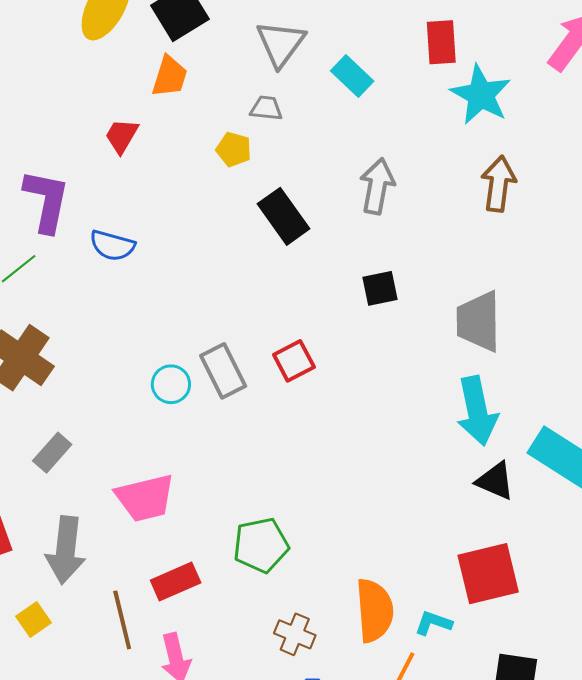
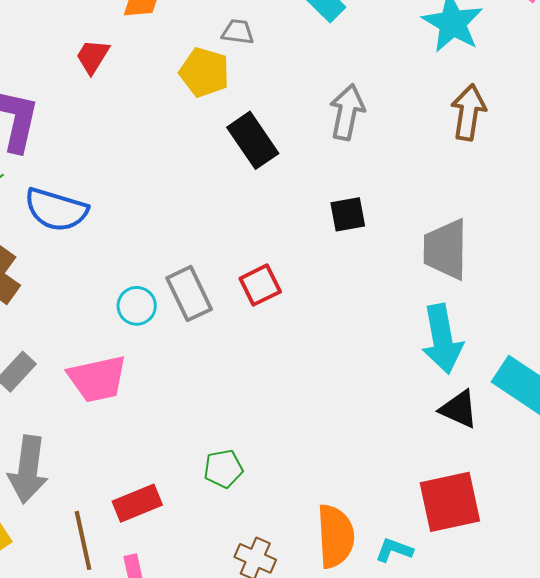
yellow pentagon: (234, 149) -> (204, 72), size x1.4
blue semicircle: (112, 246) -> (56, 210), moved, size x1.4
pink trapezoid: (145, 498) -> (97, 379), moved
green pentagon: (261, 545) -> (223, 469), size x0.7

